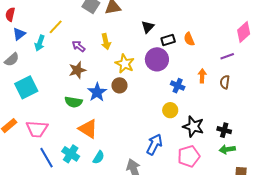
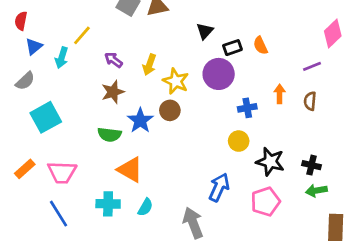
yellow arrow: (106, 42) -> (149, 65), moved, turned 35
blue cross: (178, 86) -> (247, 108), turned -32
cyan cross: (71, 154) -> (108, 204), turned -30
blue line: (46, 158) -> (59, 214), moved

